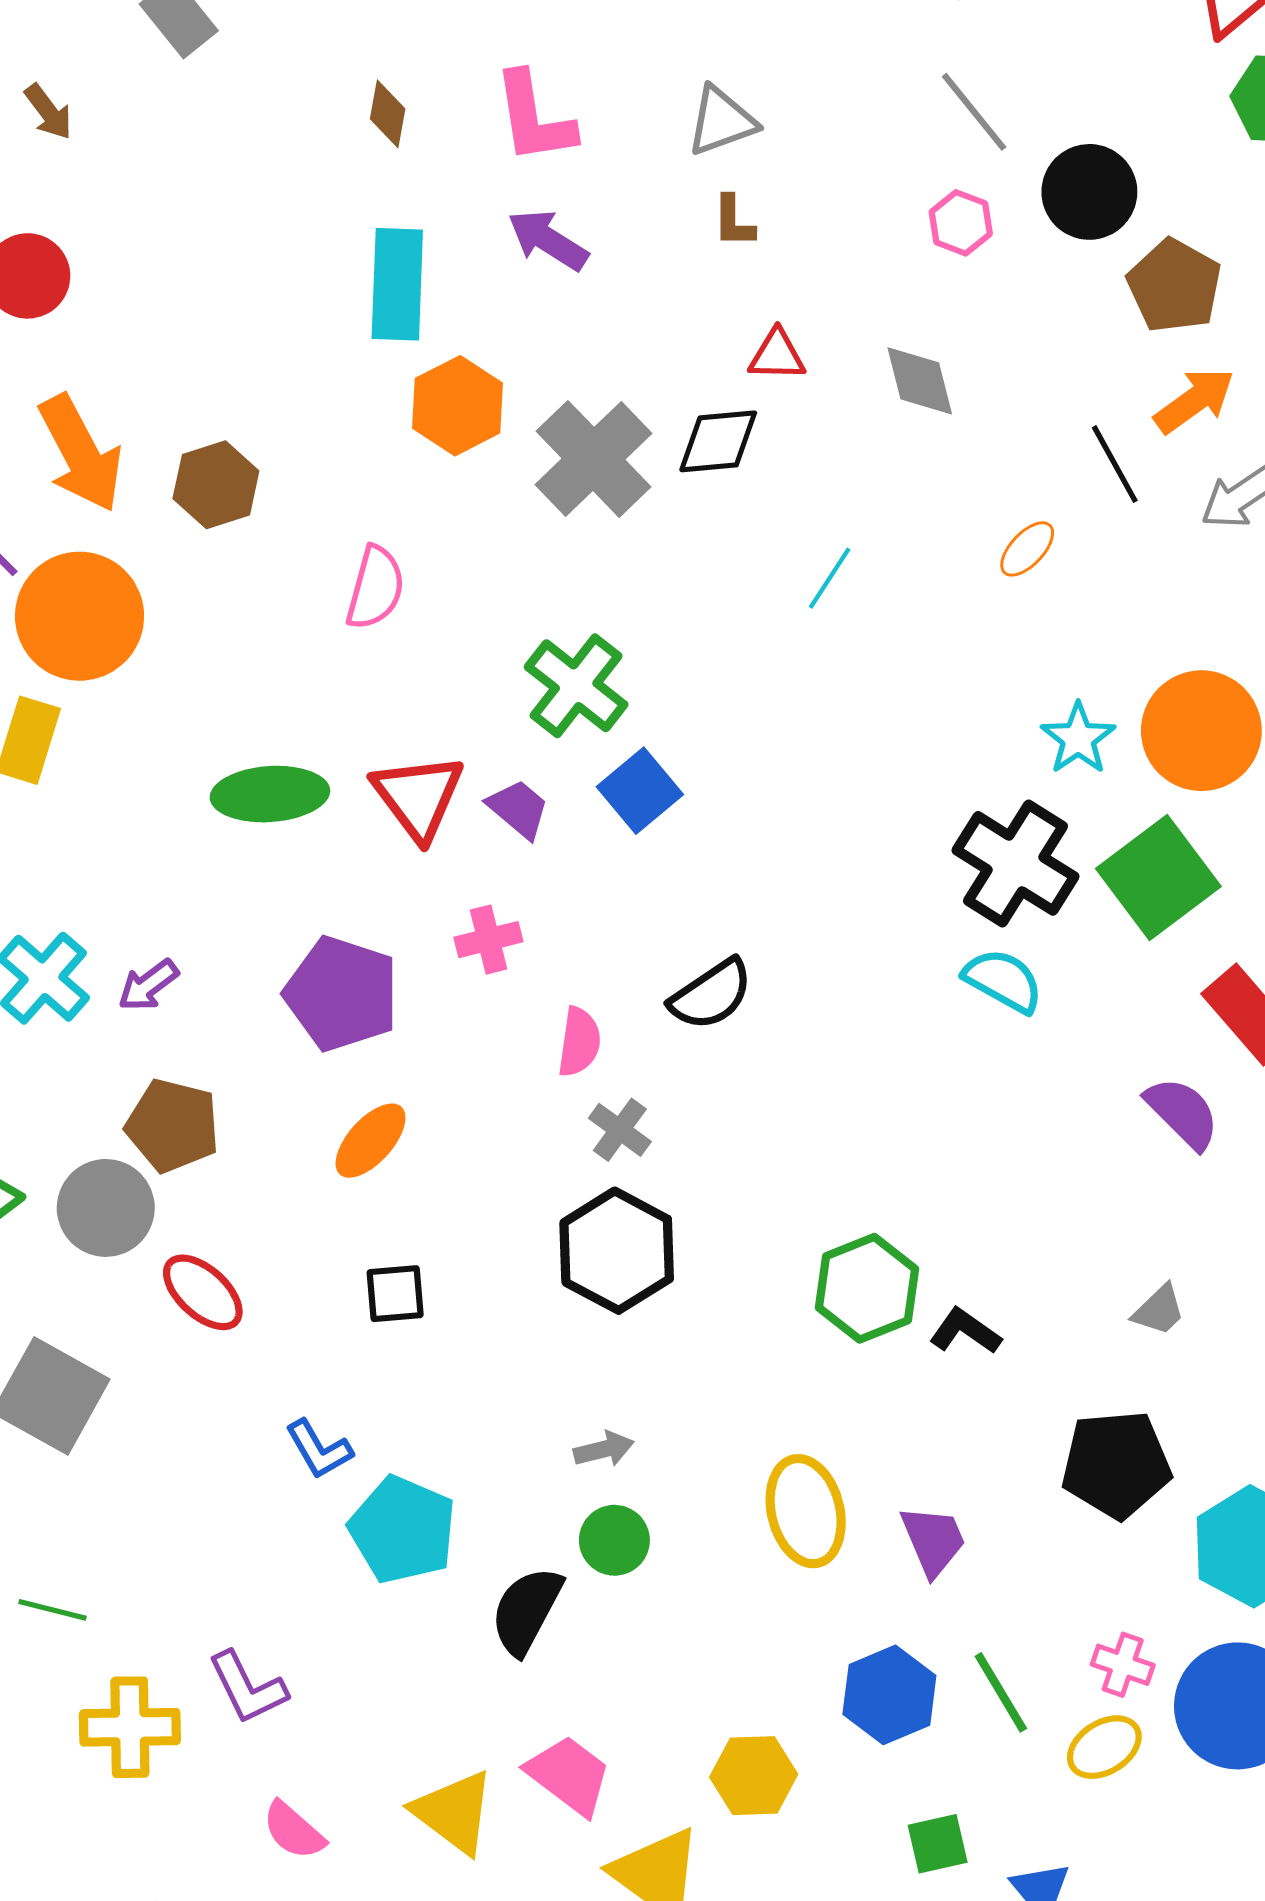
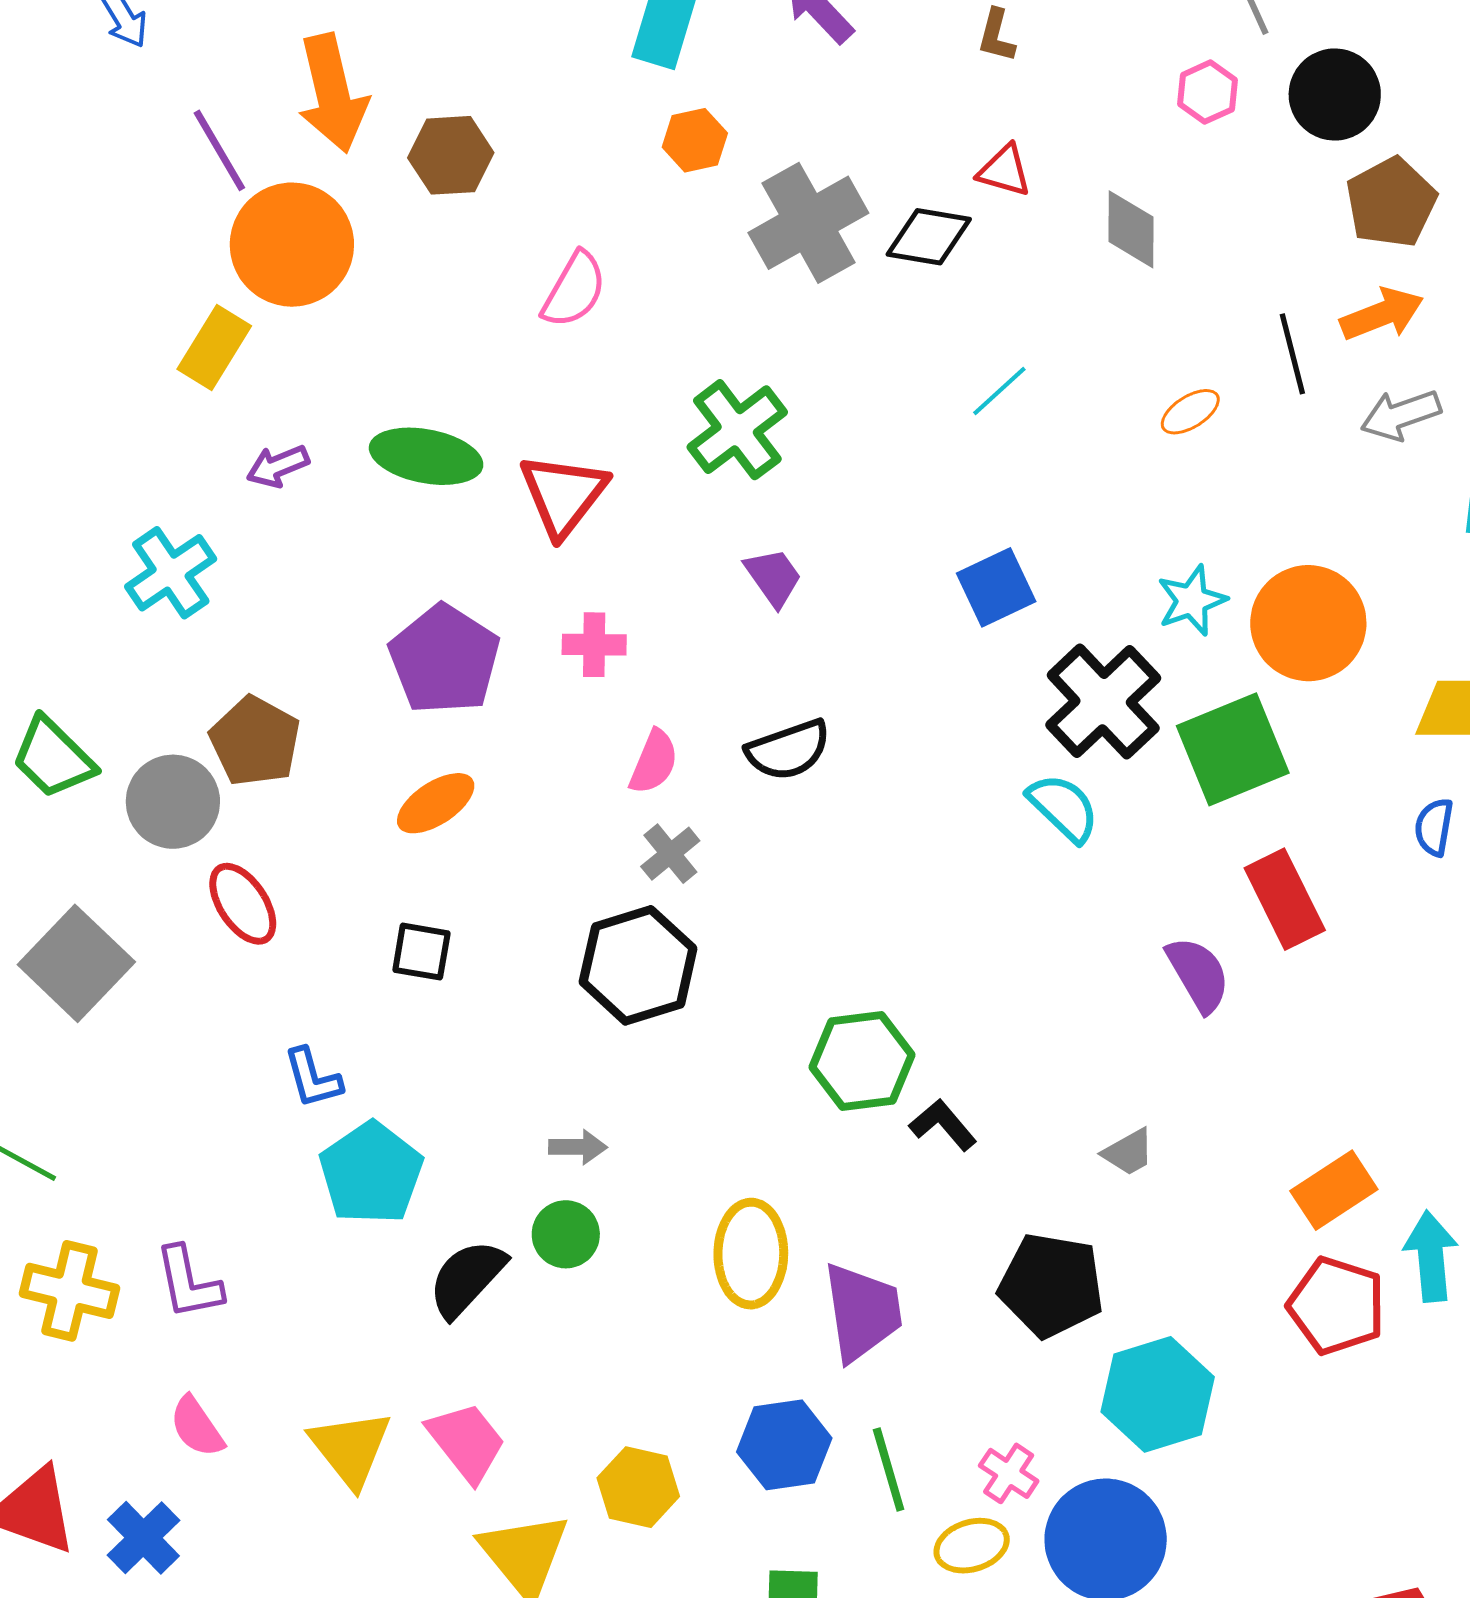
orange hexagon: (458, 406) -> (695, 140), size x0.7
blue square: (640, 791) -> (996, 587), moved
purple trapezoid: (518, 809) -> (773, 577), moved
purple arrow: (148, 985) -> (278, 466), moved
purple trapezoid: (933, 1541) -> (862, 1312), size x1.4

